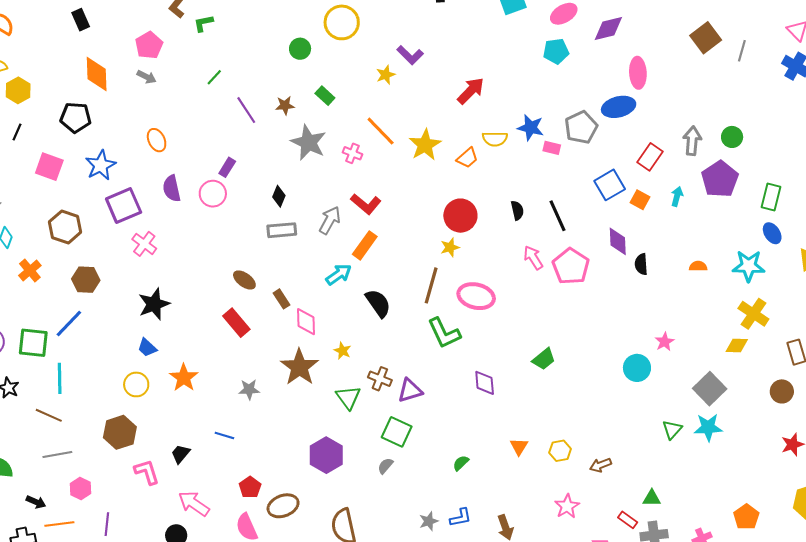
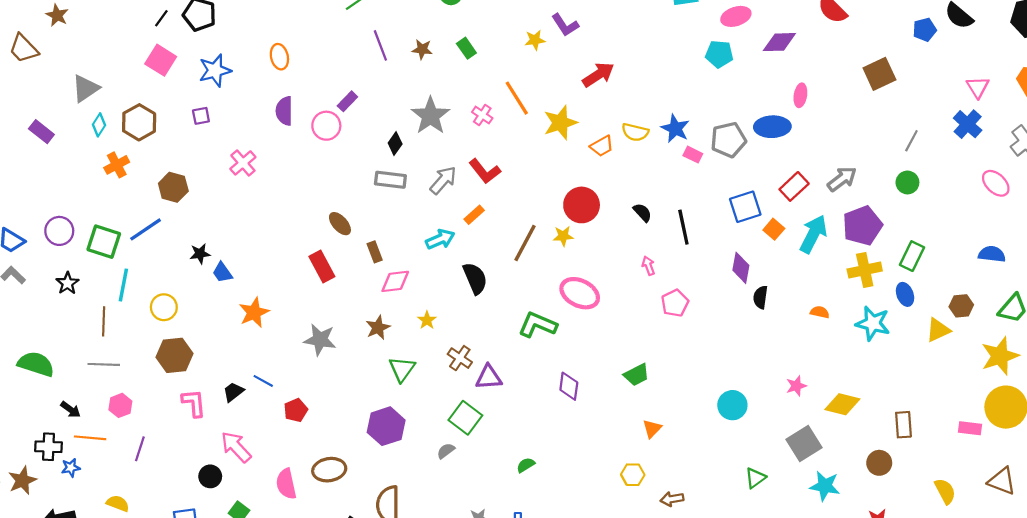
gray line: (742, 51) -> (911, 141), moved
pink ellipse: (638, 73) -> (800, 95), size x0.7
red arrow: (471, 91) -> (598, 75), moved
black line: (17, 132) -> (161, 18), moved
green circle: (732, 137) -> (907, 182), moved
gray arrow: (692, 141) -> (842, 179), turned 36
gray star: (308, 142) -> (430, 116), moved
cyan arrow: (677, 196) -> (813, 234), size x1.8
purple square: (124, 205) -> (201, 116), moved, size x0.5
black semicircle: (517, 210) -> (642, 212), turned -42
brown hexagon: (65, 227) -> (139, 122), moved
orange rectangle: (365, 245) -> (474, 215), size x0.7
pink arrow: (533, 258) -> (648, 266), size x0.7
pink pentagon: (571, 266) -> (675, 303), moved, size x0.7
brown line: (431, 285) -> (525, 243), moved
black star: (154, 304) -> (200, 254), moved, size x0.6
yellow cross: (753, 314) -> (865, 270), moved, turned 32
pink diamond: (306, 322) -> (395, 281), turned 72
green L-shape: (444, 333) -> (538, 325), turned 126
pink star: (665, 342) -> (796, 386), moved
yellow diamond: (737, 345) -> (842, 404), size x1.4
brown star: (299, 367) -> (378, 328), size x0.6
yellow circle: (136, 384) -> (164, 307), moved
gray star: (249, 389) -> (320, 340), size x1.4
green triangle: (348, 397) -> (402, 369), moved
brown line: (49, 415) -> (104, 321), turned 56
cyan star: (708, 427) -> (825, 486), moved
blue line: (224, 435) -> (263, 381), moved
orange triangle: (519, 447) -> (652, 429), moved
red pentagon: (250, 487) -> (296, 410), moved

